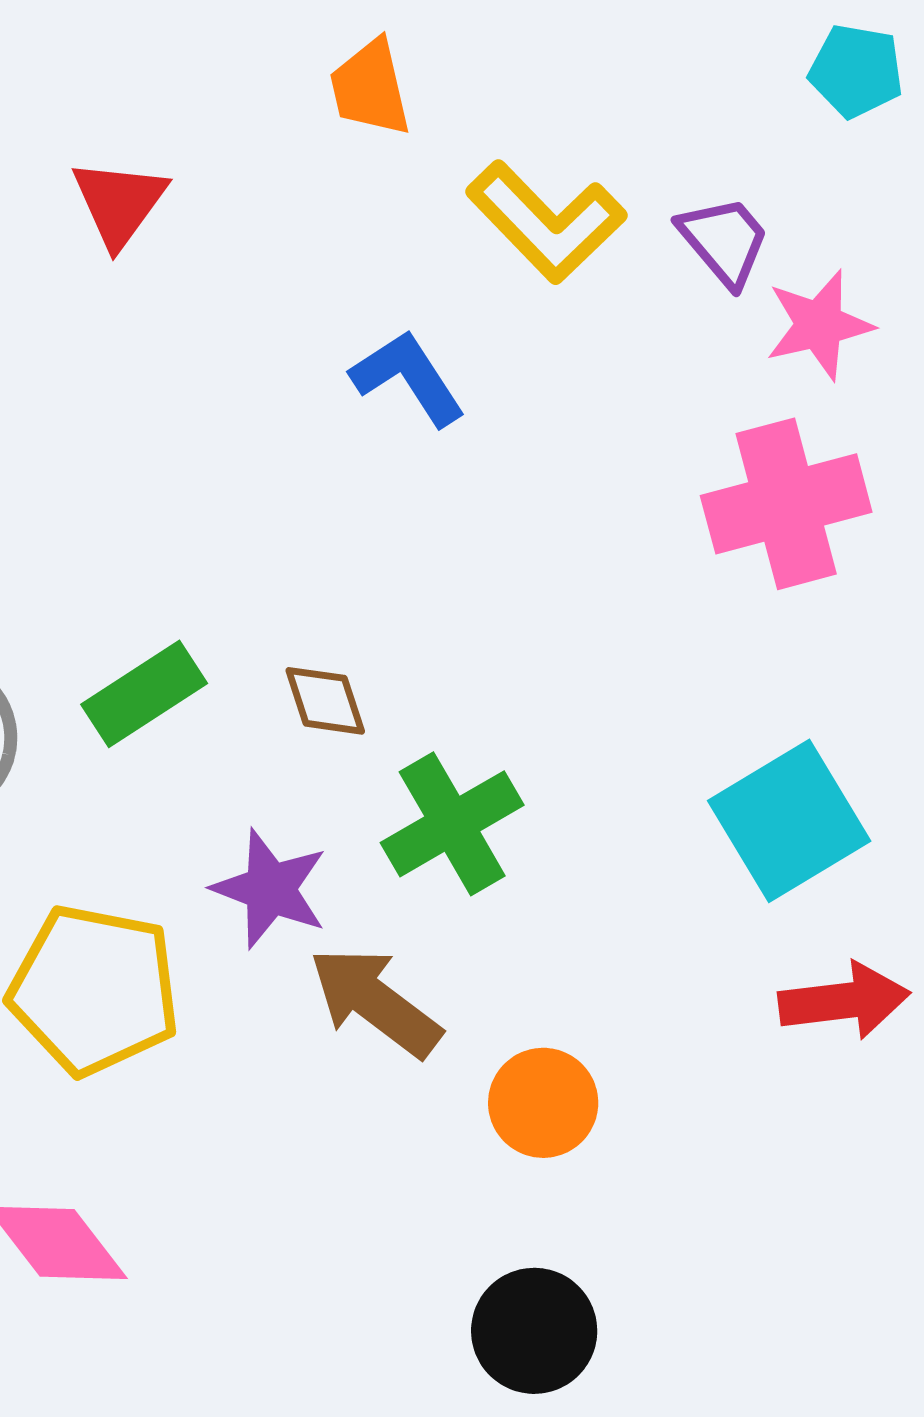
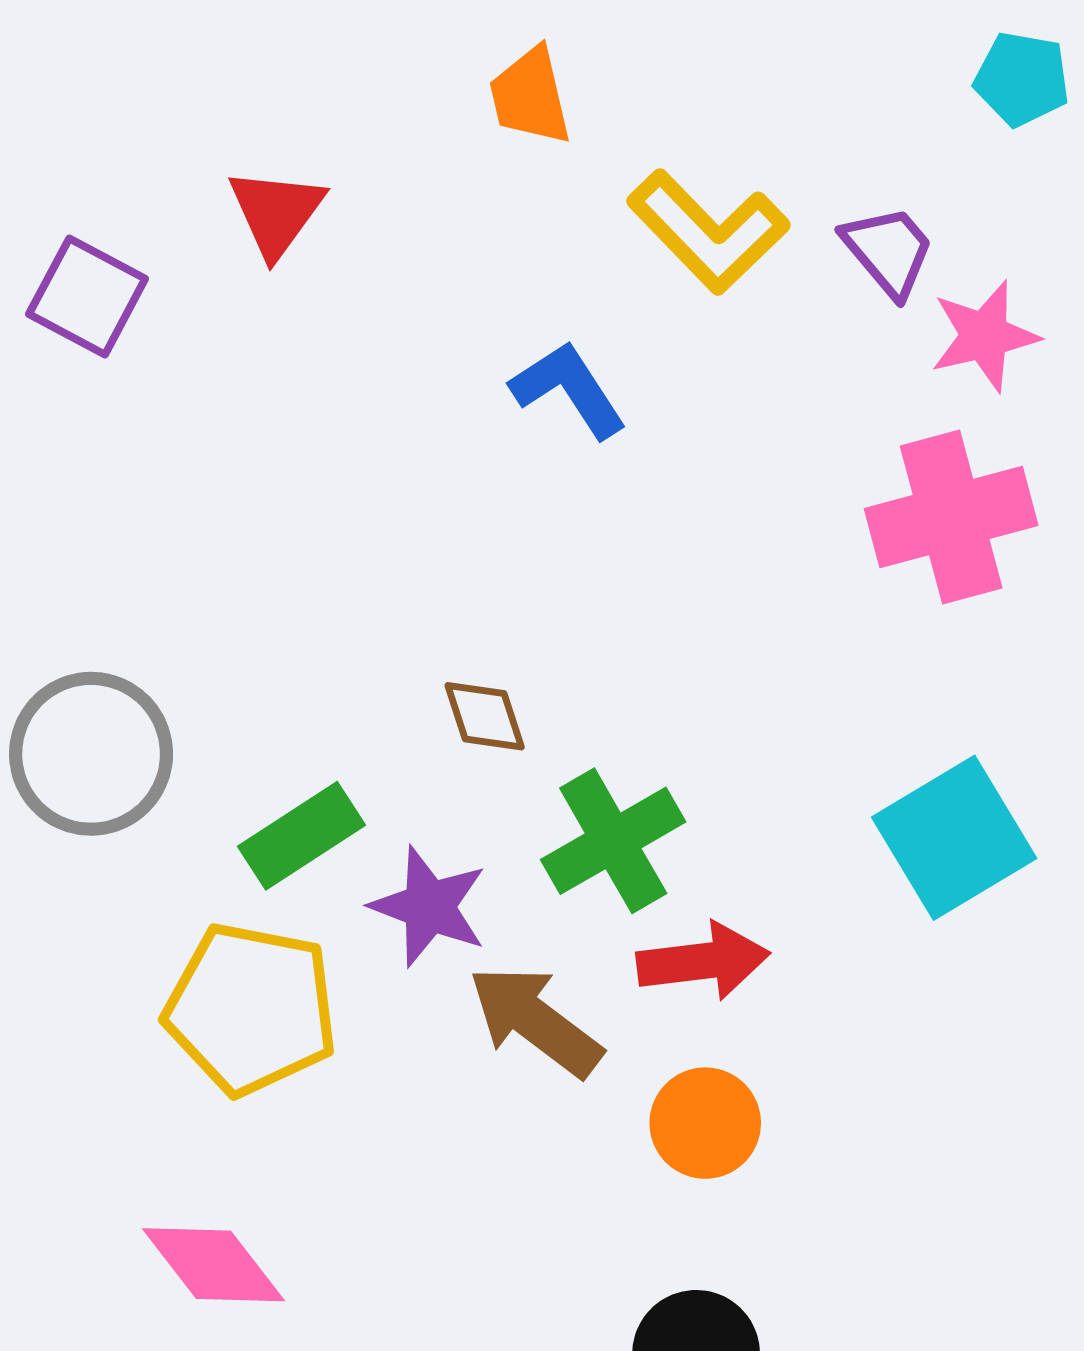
green rectangle: (144, 694) -> (302, 836), moved
red arrow: (844, 1001) -> (703, 961), moved

